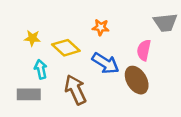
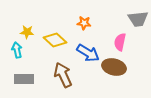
cyan arrow: (41, 69) -> (17, 50), moved
brown ellipse: (137, 80) -> (114, 67), turned -45

